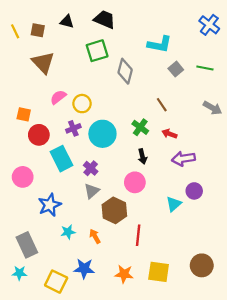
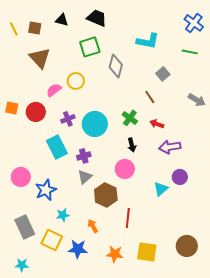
green line: (205, 68) -> (190, 52), moved
gray square: (176, 69) -> (163, 74), moved
yellow circle: (82, 104) -> (76, 81), moved
orange square: (24, 114) -> (12, 108), moved
red circle: (39, 135) -> (36, 112), moved
purple cross: (91, 168) -> (84, 156), turned 32
pink circle: (23, 177) -> (21, 177), moved
orange arrow: (95, 236) -> (93, 226), moved
cyan star: (19, 273) -> (22, 265), moved
yellow square: (56, 282) -> (52, 240), moved

